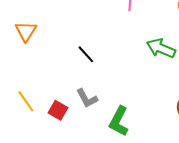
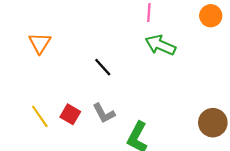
green arrow: (161, 48) -> (160, 45), moved
red square: (58, 110) -> (70, 114), moved

